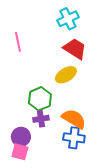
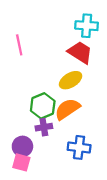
cyan cross: (68, 19) -> (87, 26), moved, turned 30
orange semicircle: (74, 119) -> (67, 109), moved, turned -65

